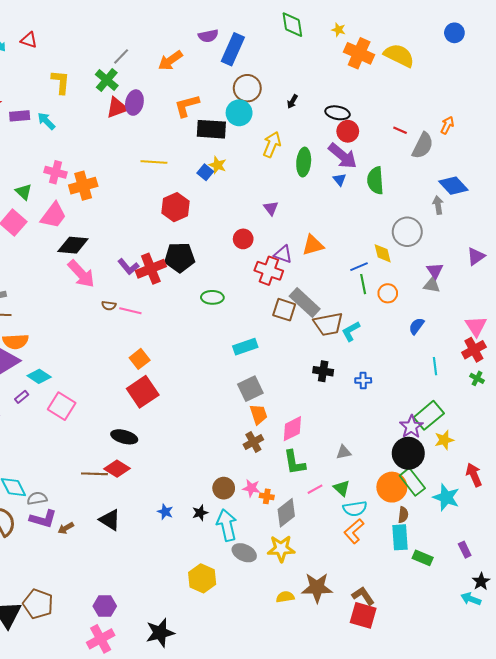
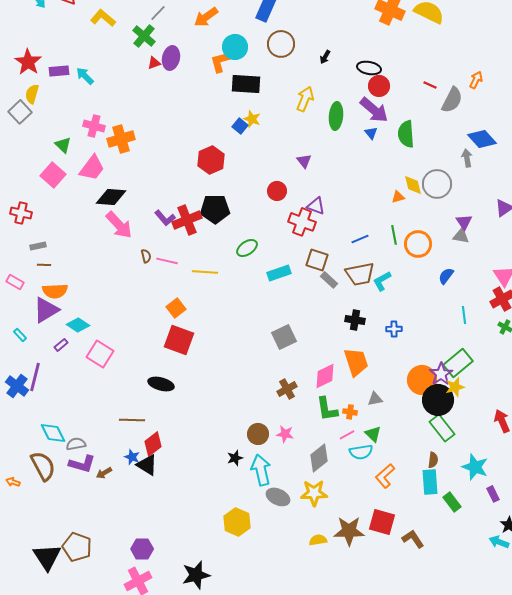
yellow L-shape: (61, 82) -> (103, 18), moved, turned -55
red triangle: (117, 108) -> (154, 63), size x0.6
cyan circle: (239, 113) -> (235, 47), moved
yellow line: (154, 162) -> (205, 272), moved
orange triangle: (313, 245) -> (398, 197), moved, size x0.6
yellow diamond: (383, 253) -> (413, 185), moved
blue line: (359, 267) -> (360, 239), moved
orange circle: (388, 293) -> (418, 244), size x1.4
green ellipse: (212, 297) -> (247, 248), turned -35
gray rectangle: (305, 303) -> (329, 280), moved, size x0.6
brown semicircle: (109, 306) -> (146, 256), turned -112
cyan rectangle: (245, 347) -> (279, 273), moved
red square: (143, 392) -> (179, 340), turned -36
orange trapezoid: (259, 414) -> (356, 362), moved, size x1.4
yellow star: (444, 440) -> (455, 387), moved
red diamond: (117, 469) -> (153, 444), moved, turned -70
orange circle: (392, 487) -> (422, 380), moved
orange cross: (267, 496) -> (350, 412), moved
cyan star: (446, 497) -> (475, 467), moved
cyan semicircle: (355, 509) -> (361, 452), moved
blue star: (165, 512) -> (132, 457), moved
green rectangle: (423, 558) -> (452, 502), turned 30
brown L-shape: (363, 596) -> (413, 539), moved
red square: (363, 615) -> (382, 522), moved

